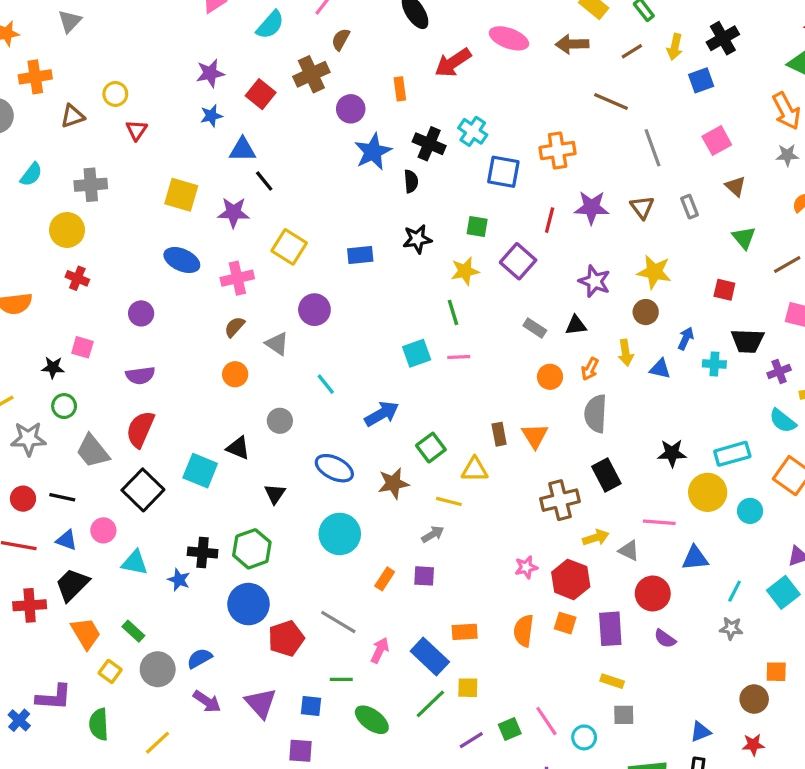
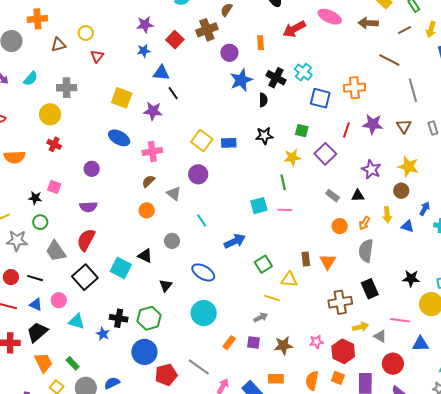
yellow square: (289, 247) -> (202, 140), moved
brown star: (393, 483) -> (283, 346), moved

